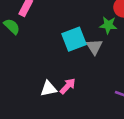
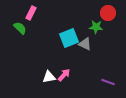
gray triangle: (94, 47) -> (85, 44), turned -32

